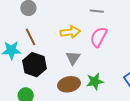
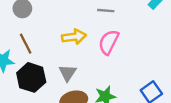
gray triangle: (73, 58) -> (68, 73), moved

